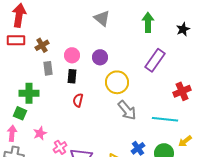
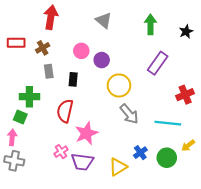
red arrow: (19, 15) -> (51, 17), moved
pink circle: (72, 55) -> (81, 51), moved
red semicircle: (78, 100) -> (65, 111), moved, size x1.6
pink star: (40, 133) -> (86, 133), moved, size x1.6

